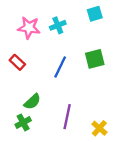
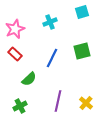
pink star: (29, 28) -> (15, 29), moved, turned -30
green semicircle: (32, 102) -> (29, 79), moved
yellow cross: (99, 128) -> (86, 103), moved

